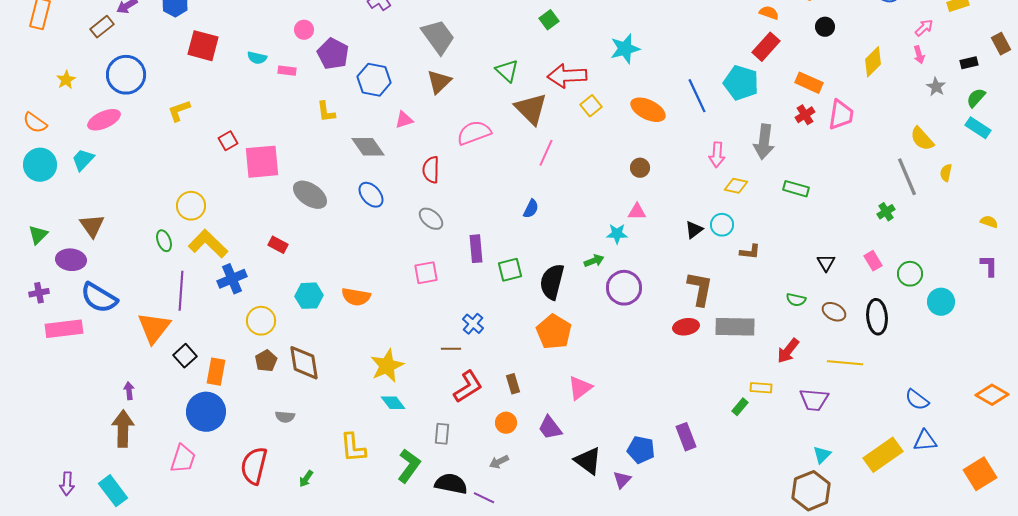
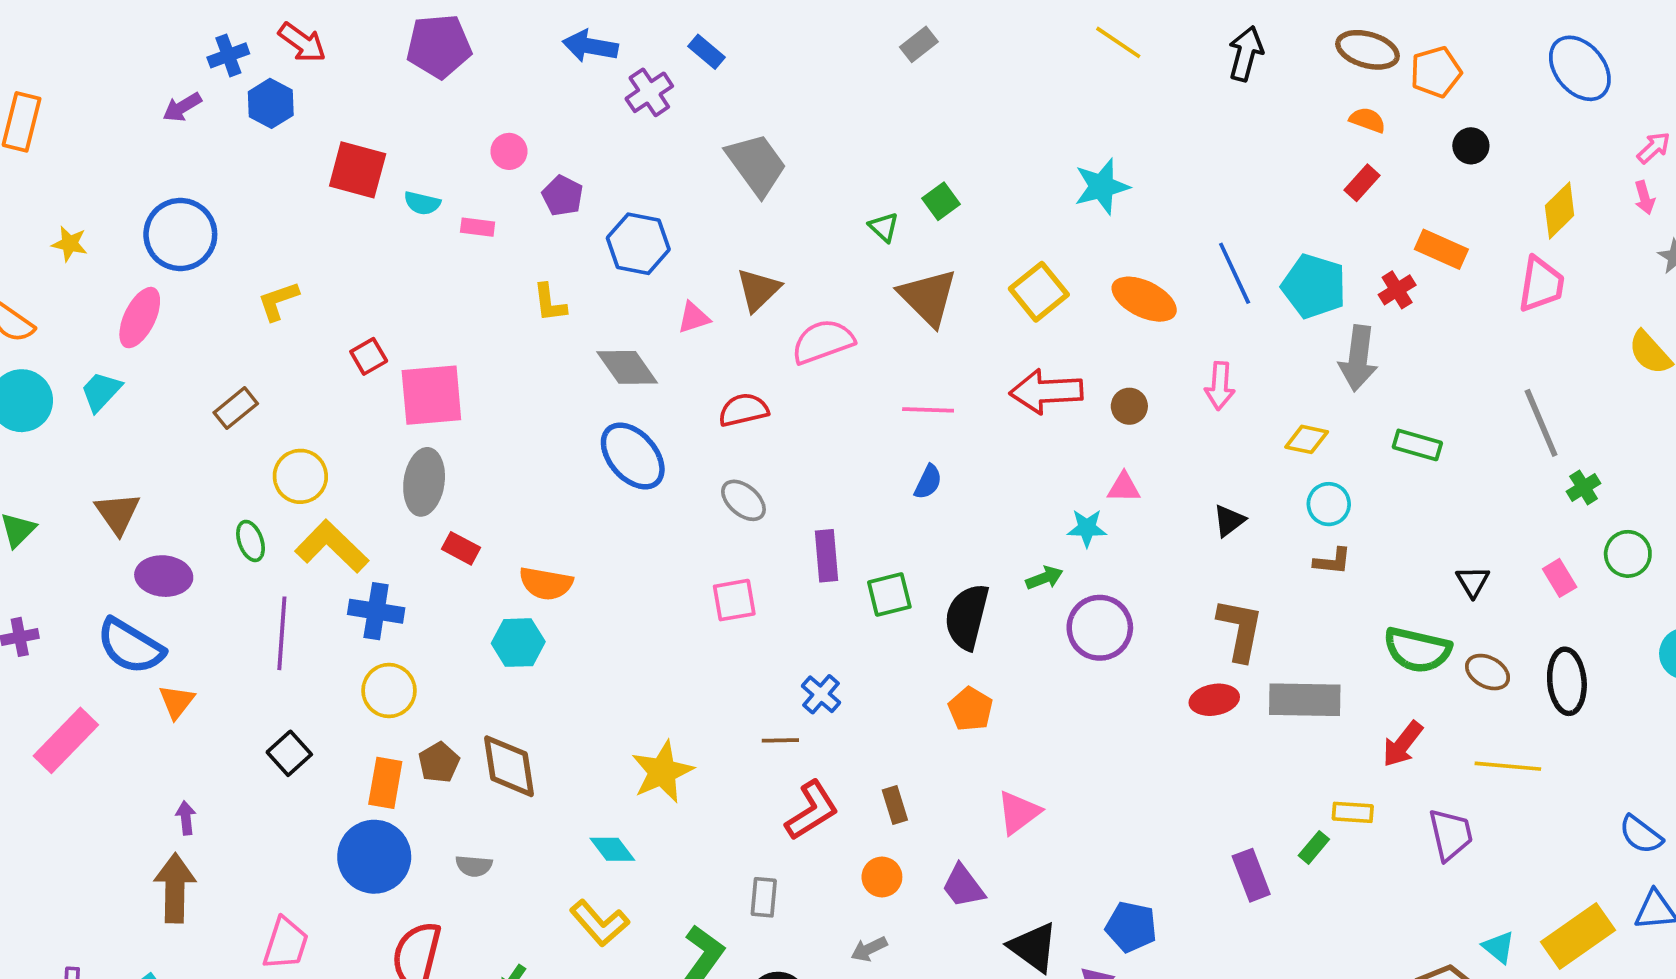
green square: (549, 20) -> (941, 201), moved
brown rectangle: (102, 27) -> (236, 408), moved
red square: (203, 46) -> (358, 170), moved
red rectangle: (766, 47) -> (1362, 183), size x0.7
purple pentagon: (333, 54) -> (563, 196), size x0.7
green triangle: (507, 71) -> (884, 227), size x0.7
red arrow: (567, 76) -> (1046, 391), moved
yellow star: (66, 80) -> (70, 244), turned -30
brown triangle: (439, 82) -> (758, 290), moved
cyan pentagon: (741, 83) -> (1314, 286), moved
yellow square: (591, 106) -> (1039, 292), size x1.4
red cross: (805, 115) -> (1397, 290), moved
pink trapezoid: (841, 115) -> (1541, 284), moved
pink ellipse: (104, 120) -> (140, 318), turned -40
pink line: (546, 153) -> (928, 410), moved, turned 68
pink arrow: (717, 155) -> (1220, 386), moved
red semicircle: (431, 170) -> (743, 410), turned 76
gray line: (907, 177) -> (1541, 423), moved
gray ellipse: (310, 195) -> (424, 482), moved, turned 64
blue ellipse: (371, 195) -> (633, 456), size x1.4
cyan circle: (722, 225) -> (1329, 504), moved
purple ellipse: (71, 260) -> (164, 576), moved
green circle: (910, 274) -> (1628, 554), moved
blue cross: (232, 279) -> (376, 611), turned 32
orange semicircle: (356, 297) -> (546, 583), moved
green semicircle: (796, 300) -> (1417, 650), size x1.8
yellow circle: (261, 321) -> (389, 691), moved
orange triangle: (154, 328) -> (177, 702), moved, size x0.6
pink rectangle: (64, 329) -> (66, 740), moved, turned -39
orange pentagon: (554, 332) -> (971, 709), size x0.7
orange rectangle: (216, 372) -> (385, 783), moved
purple trapezoid: (814, 400) -> (1451, 835), turned -108
cyan diamond: (393, 403) -> (612, 849), moved
blue circle: (206, 412) -> (374, 857), moved
purple rectangle: (686, 437) -> (1251, 875), moved
yellow L-shape: (353, 448) -> (599, 923), turned -36
cyan triangle: (822, 455) -> (1499, 947), moved, turned -36

